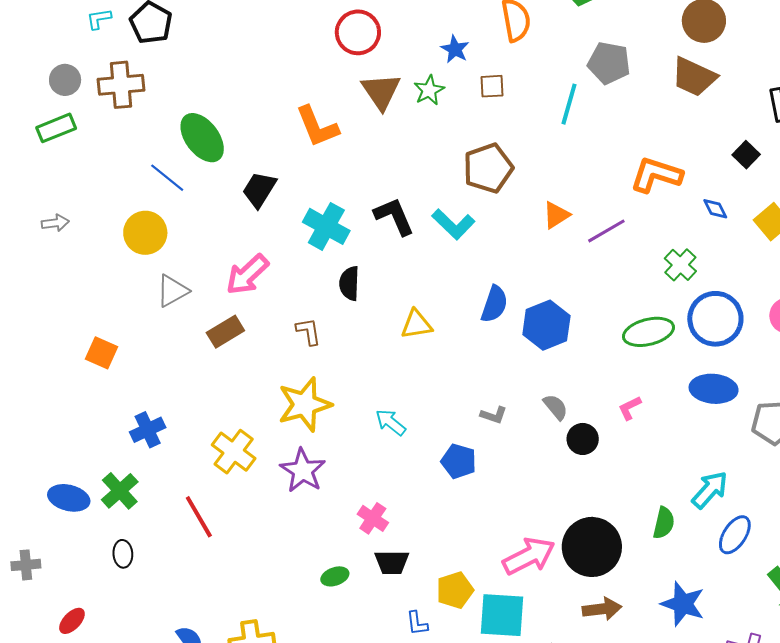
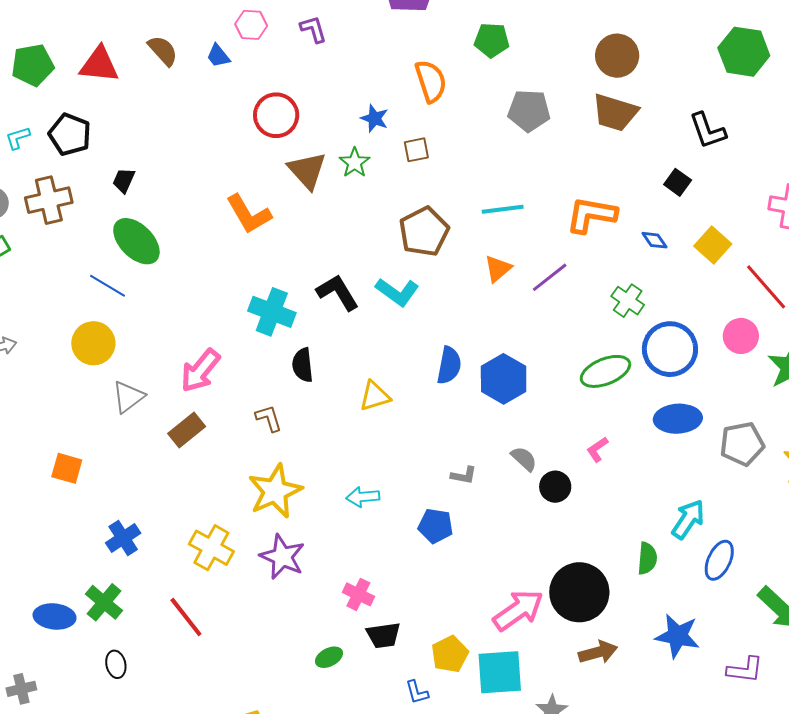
cyan line: (569, 104) -> (503, 209), moved, turned 75
black trapezoid: (259, 190) -> (124, 180), moved, size x0.7
cyan arrow: (391, 422) -> (363, 497), turned -36

